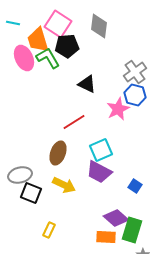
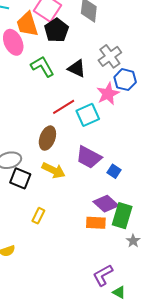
black pentagon: (67, 46) -> (57, 30), turned -30
green L-shape: (48, 58) -> (42, 66), moved
gray cross: (135, 72) -> (110, 56), moved
cyan square: (101, 150) -> (88, 115), moved
blue square: (135, 186) -> (114, 171), moved

